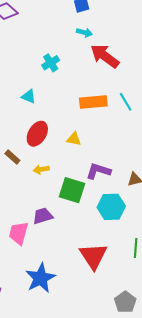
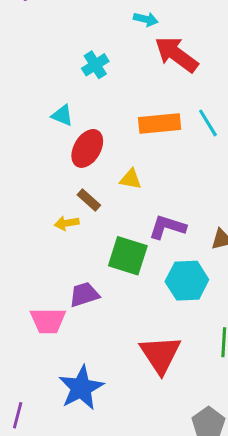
red ellipse: (37, 134) -> (87, 148), moved
brown rectangle: (12, 157) -> (89, 200), moved
yellow arrow: (41, 169) -> (67, 223), moved
pink trapezoid: (19, 233) -> (48, 321), turned -105

